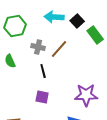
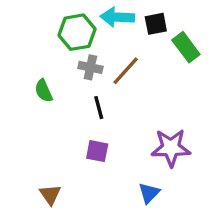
black square: (77, 21) -> (156, 24), turned 32
green hexagon: (15, 26) -> (77, 32), moved

